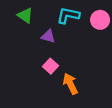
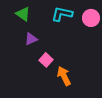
purple triangle: (48, 36) -> (31, 39), moved, turned -40

